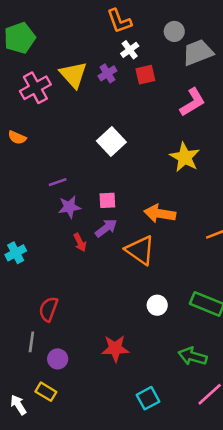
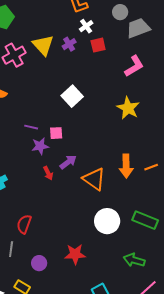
purple line: (58, 182) -> (31, 127), turned 32
pink square: (107, 200) -> (56, 133), moved
orange arrow: (160, 214) -> (126, 166), moved, turned -100
white circle: (157, 305) -> (107, 221), size x1.6
purple circle: (58, 359) -> (39, 263), moved

